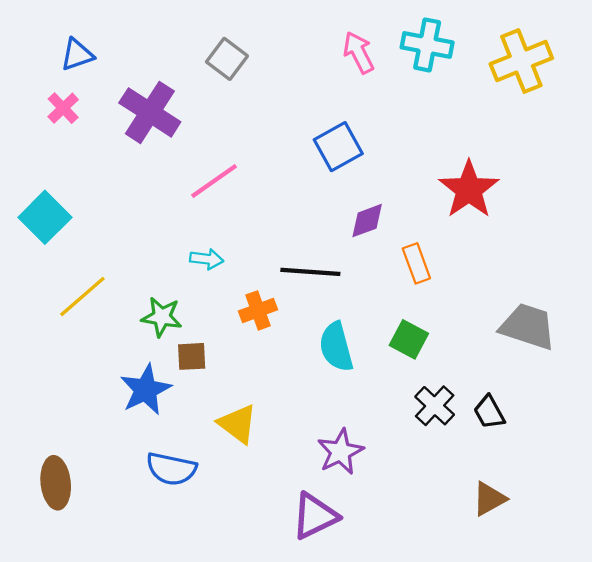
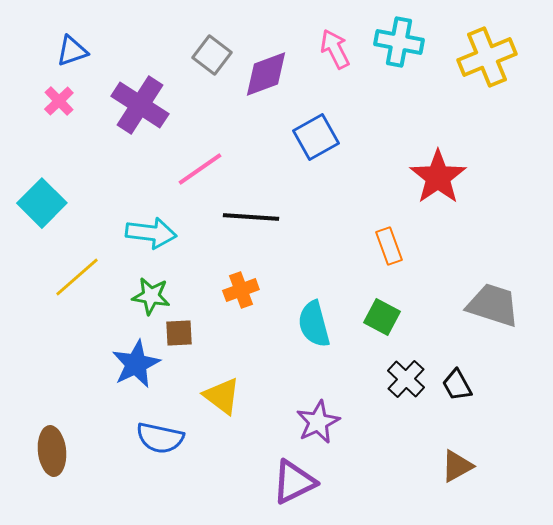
purple diamond: (367, 221) -> (266, 74), moved, size x1.4
cyan arrow: (207, 259) -> (151, 233), moved, size x1.6
black line: (310, 272) -> (251, 217), moved

